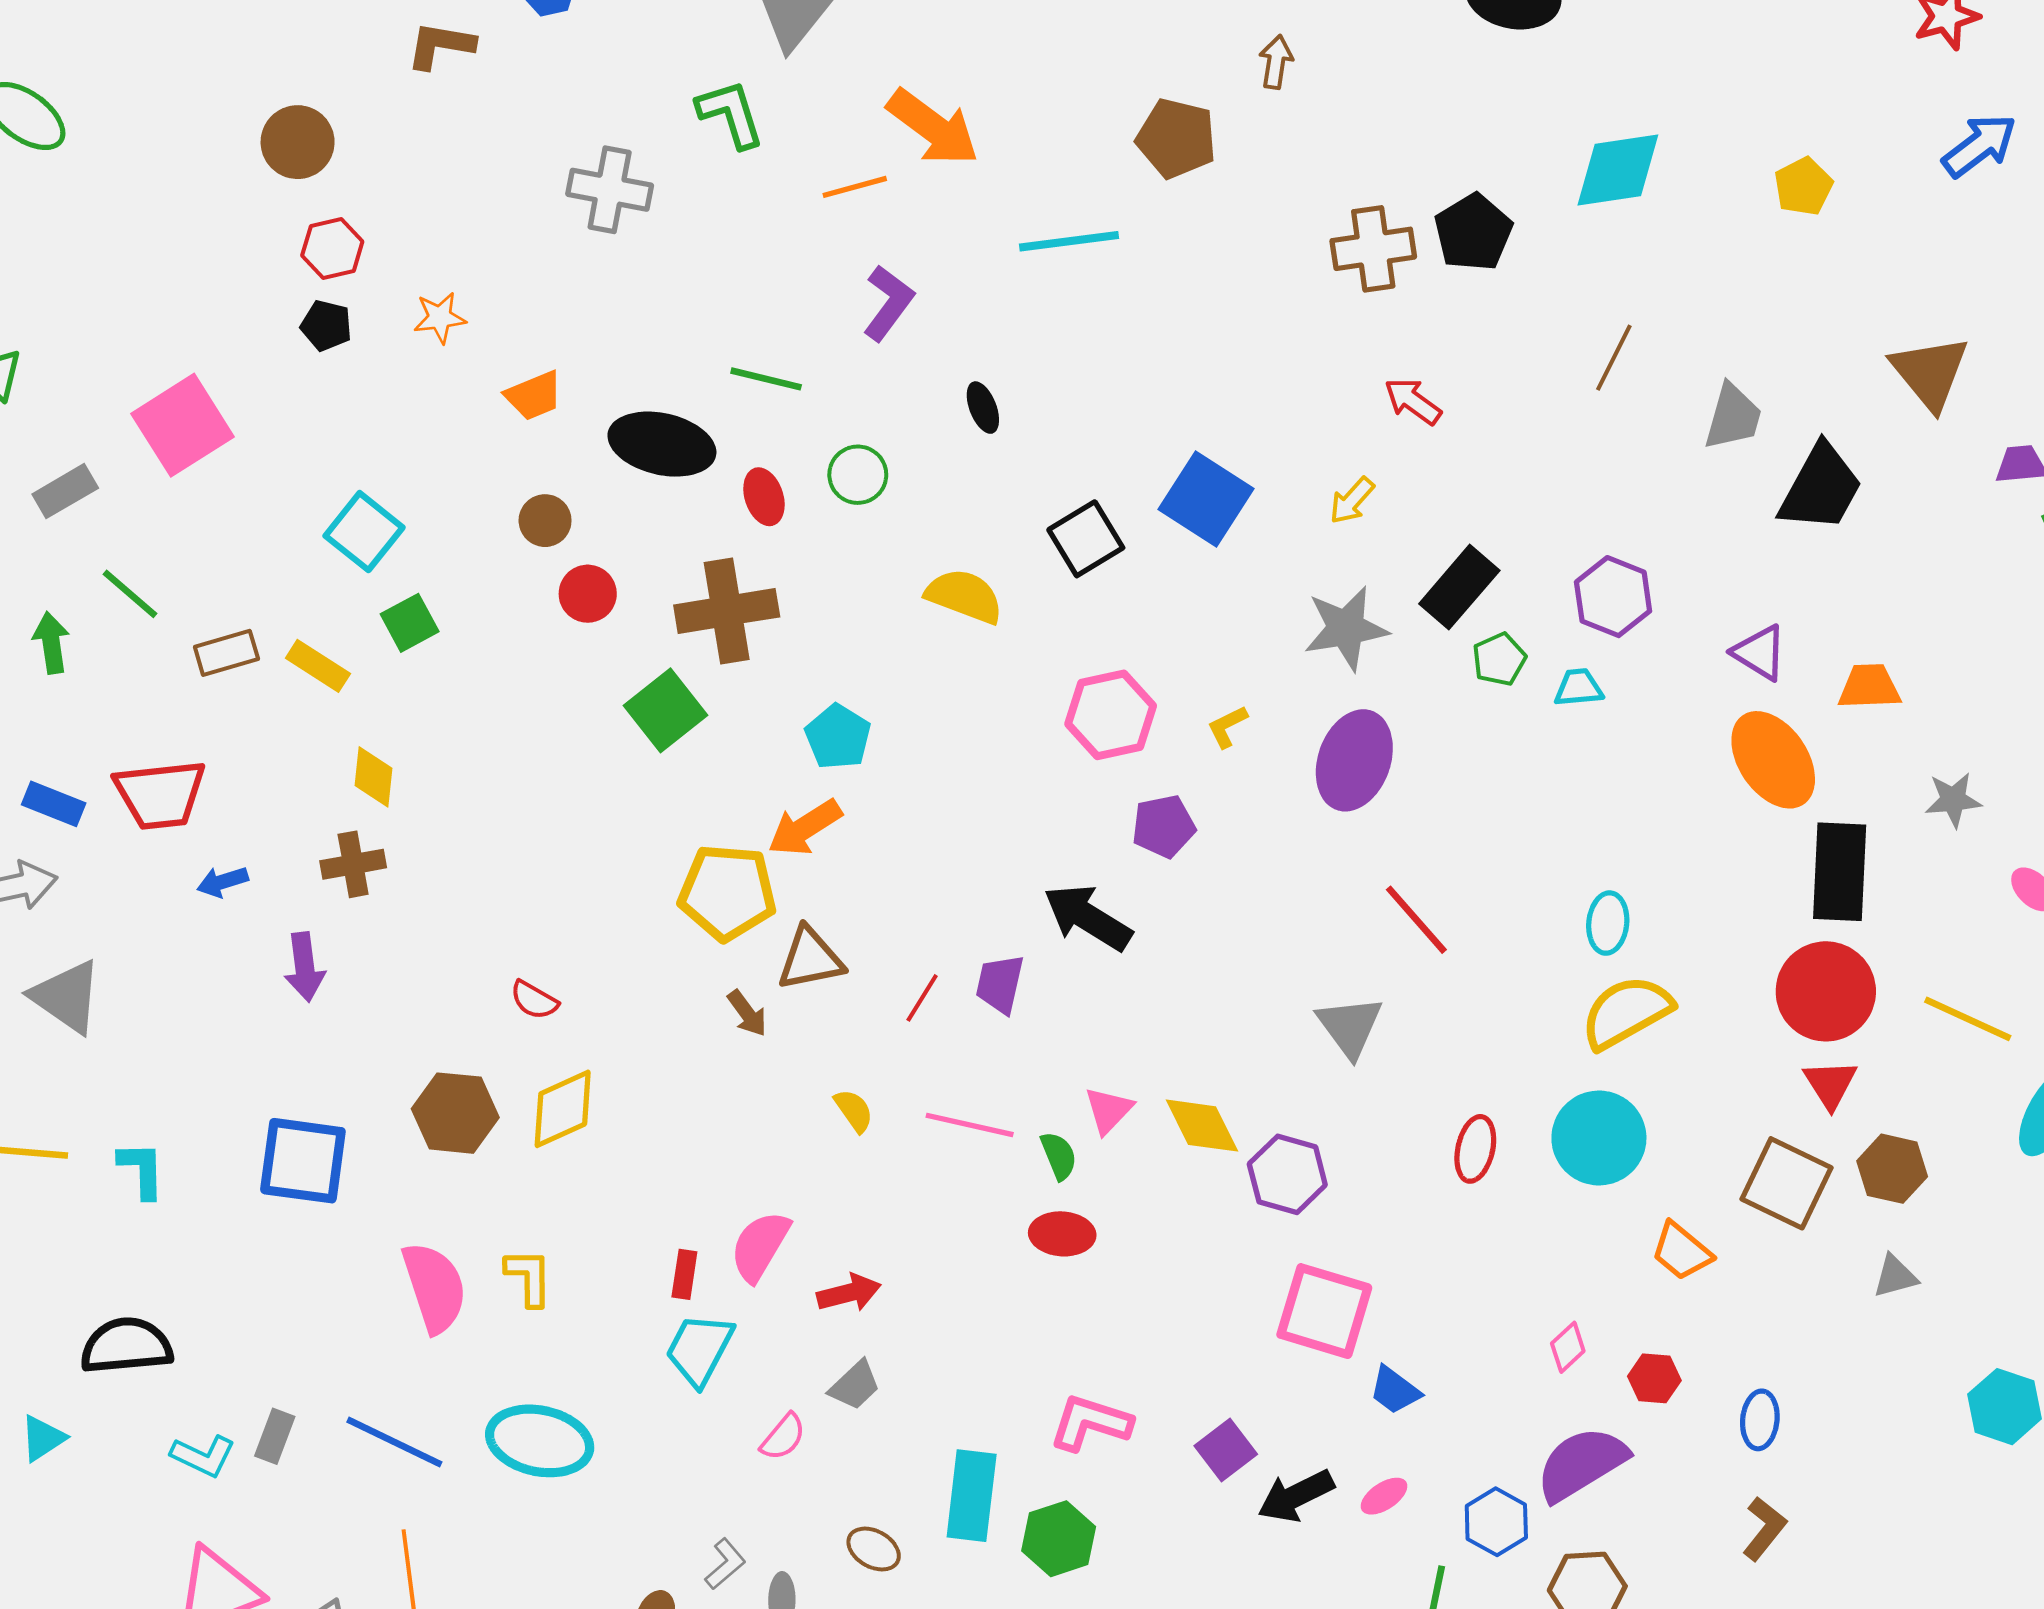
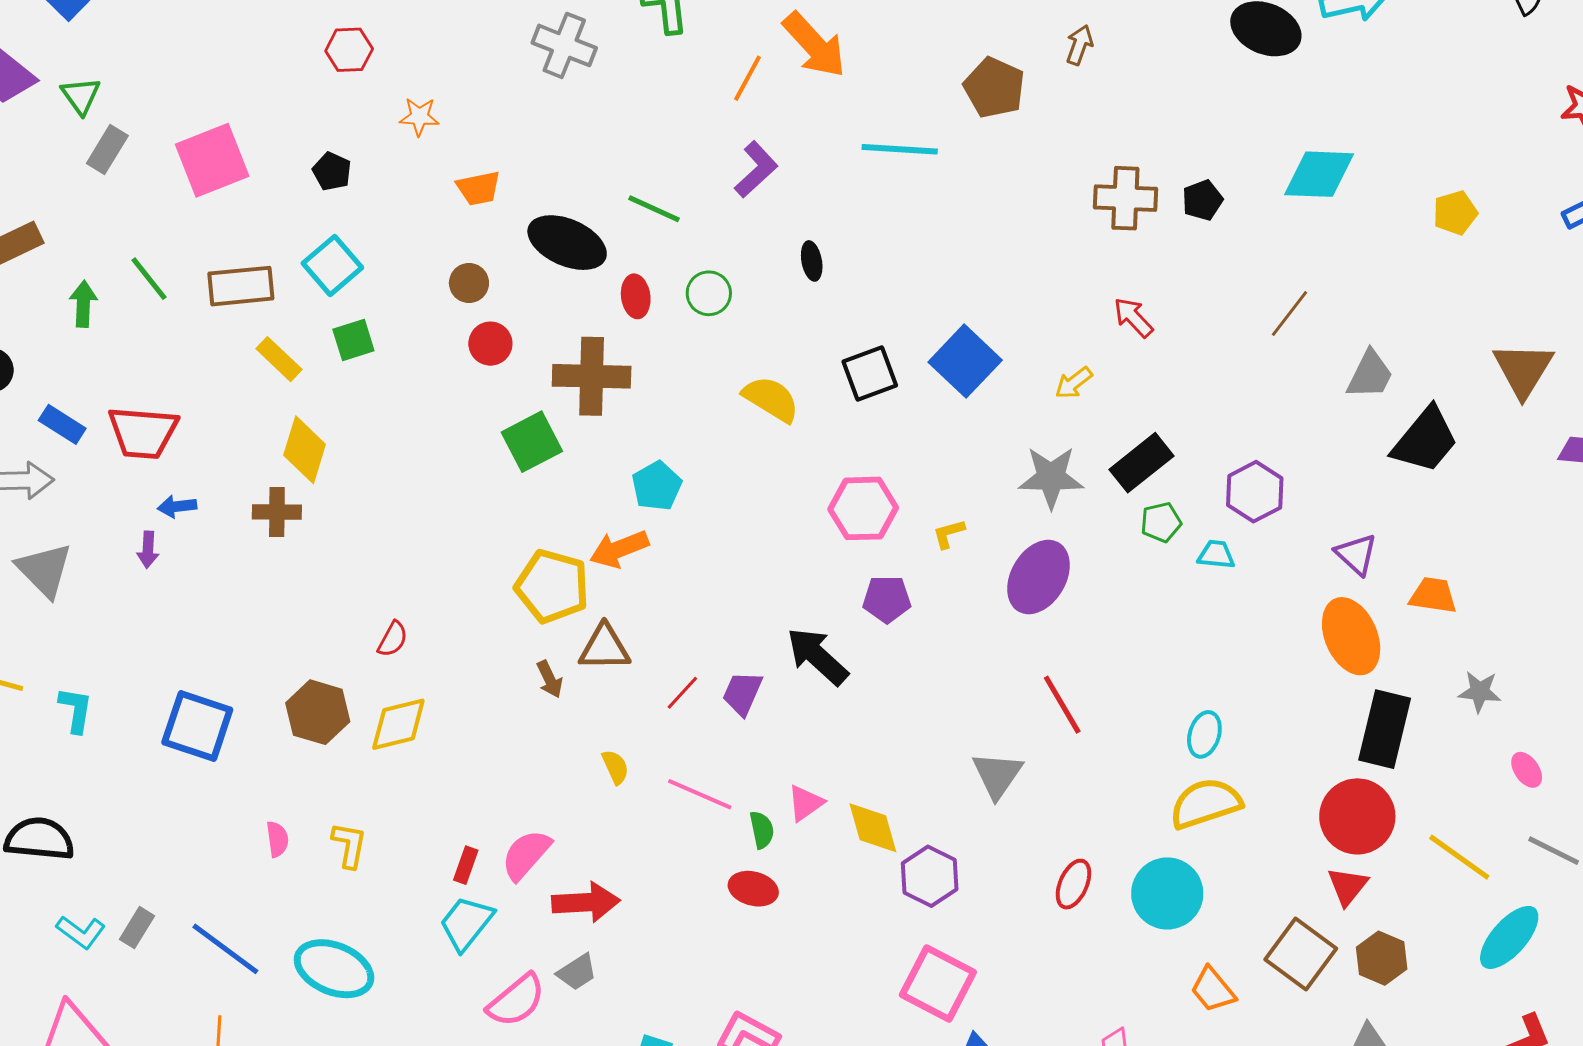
orange line: (855, 187) -> (747, 78), turned -57
black pentagon: (1473, 232) -> (1202, 200), size x0.7
black pentagon: (326, 326) -> (332, 171), moved
gray rectangle: (65, 491) -> (107, 149), moved, turned -39
brown rectangle: (226, 653) -> (241, 286), moved, size x1.4
yellow diamond: (373, 777) -> (305, 450), size x1.4
purple arrow: (305, 967) -> (148, 550), moved, size x0.7
red semicircle: (534, 1000) -> (393, 639), turned -102
pink semicircle: (434, 1287) -> (277, 839), size x0.5
red arrow: (849, 1293) -> (586, 902), size x1.4
pink semicircle: (783, 1437) -> (516, 1000), size x1.6

